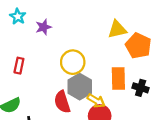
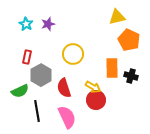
cyan star: (18, 17) -> (26, 24), moved
yellow triangle: (117, 29) -> (117, 17), moved
gray hexagon: (80, 87) -> (41, 75), moved

